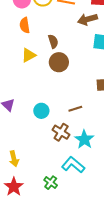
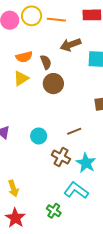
brown arrow: (88, 19) -> (71, 45), moved
orange semicircle: (25, 25) -> (24, 57), moved, turned -91

